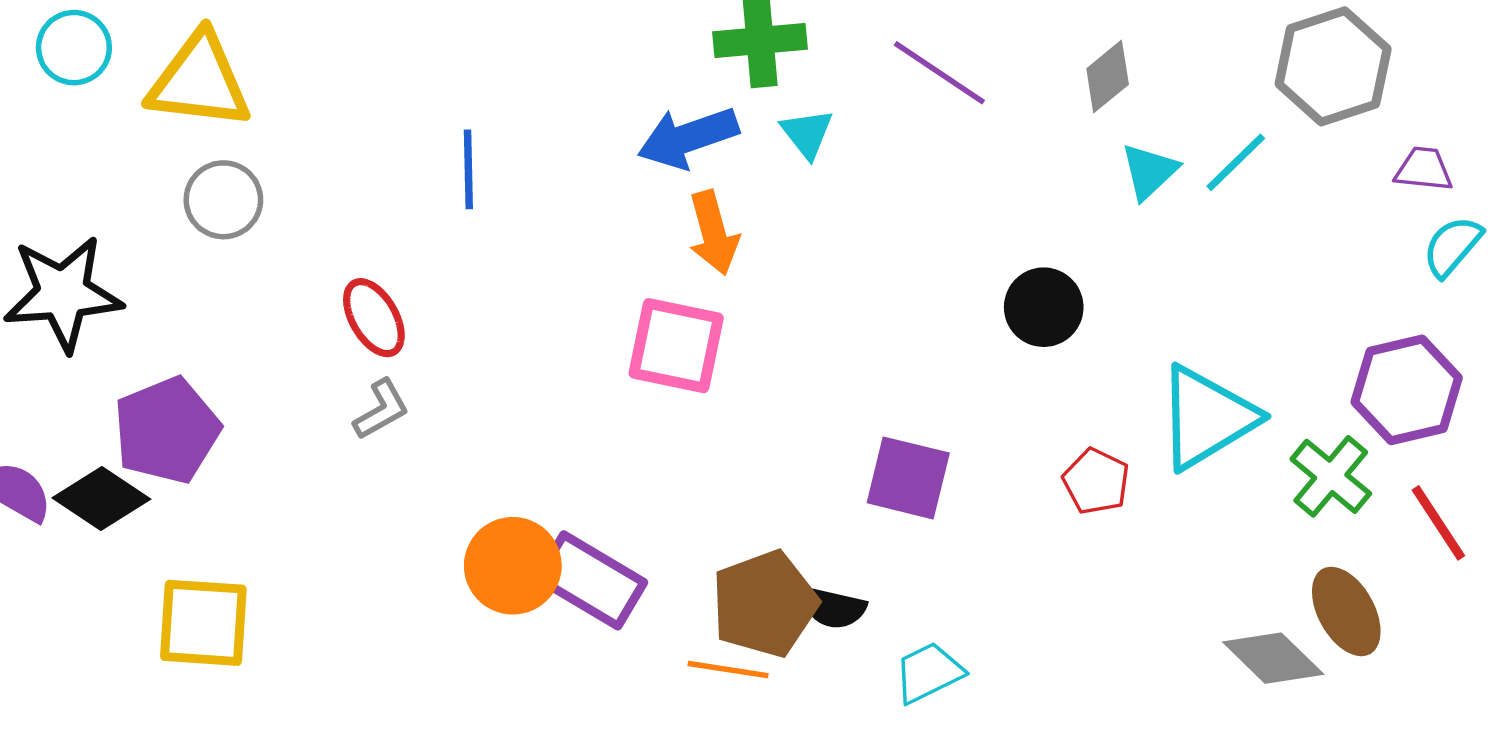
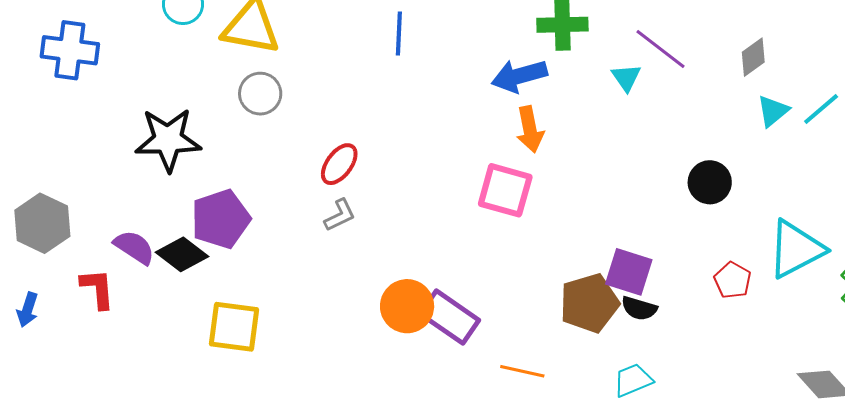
cyan triangle: (807, 133) -> (626, 78), moved
blue line: (468, 169) -> (399, 34), moved
red ellipse: (374, 318) -> (339, 164), turned 63
brown pentagon: (765, 604) -> (589, 303), moved
black semicircle: (833, 608) -> (639, 308), moved

